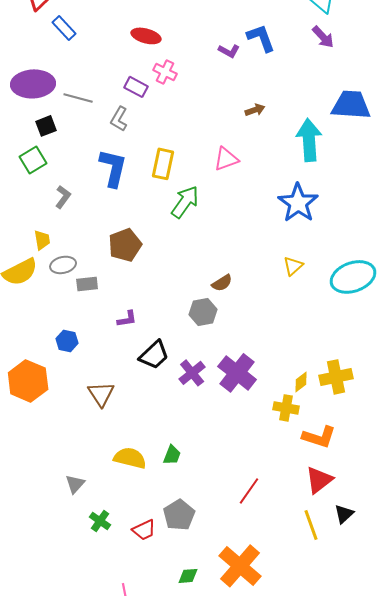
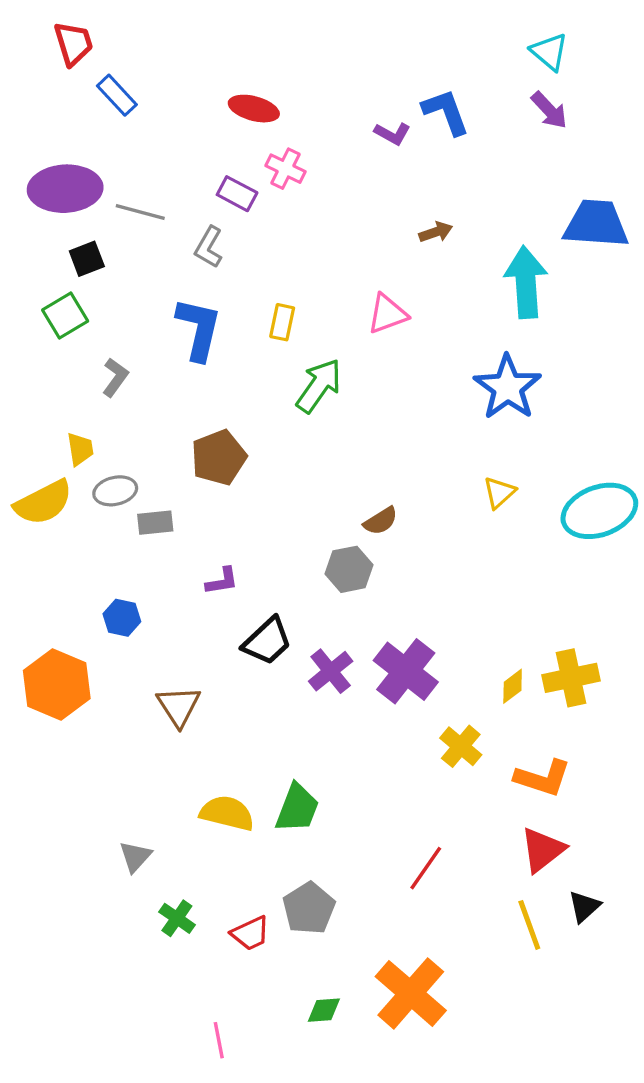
yellow rectangle: (163, 164) -> (282, 322), size x0.7
yellow cross: (286, 408) -> (461, 746), moved, turned 30
green trapezoid: (172, 455) -> (297, 808), size x1.5

